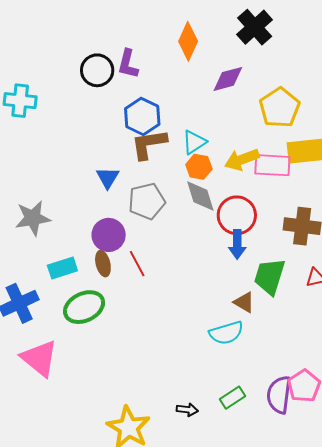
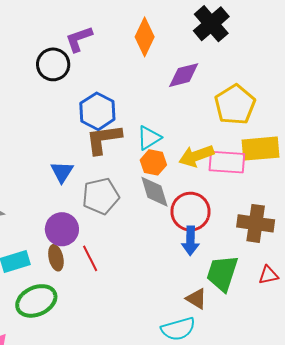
purple L-shape: (128, 64) -> (79, 39), moved, turned 56

